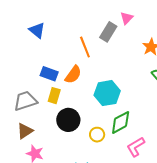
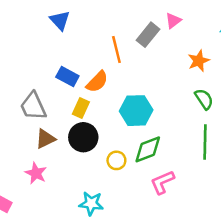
yellow rectangle: (54, 96) -> (81, 108), moved
gray trapezoid: (25, 101) -> (33, 106), turned -105
brown triangle: (25, 131) -> (45, 139), moved

